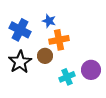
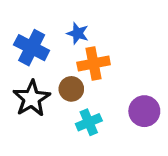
cyan cross: (67, 77) -> (89, 122), moved

